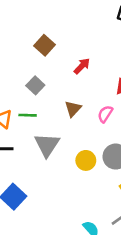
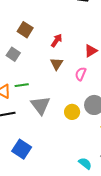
gray square: (35, 85) -> (13, 54), moved
brown triangle: (73, 109) -> (57, 64), moved

